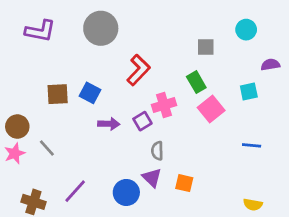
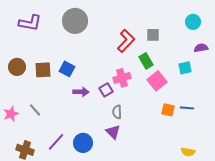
cyan circle: (246, 30) -> (193, 22), moved
red L-shape: (138, 70) -> (126, 41), moved
brown circle: (17, 127) -> (17, 67), moved
orange square: (184, 183) -> (168, 110), moved
blue circle: (126, 192) -> (83, 143), moved

